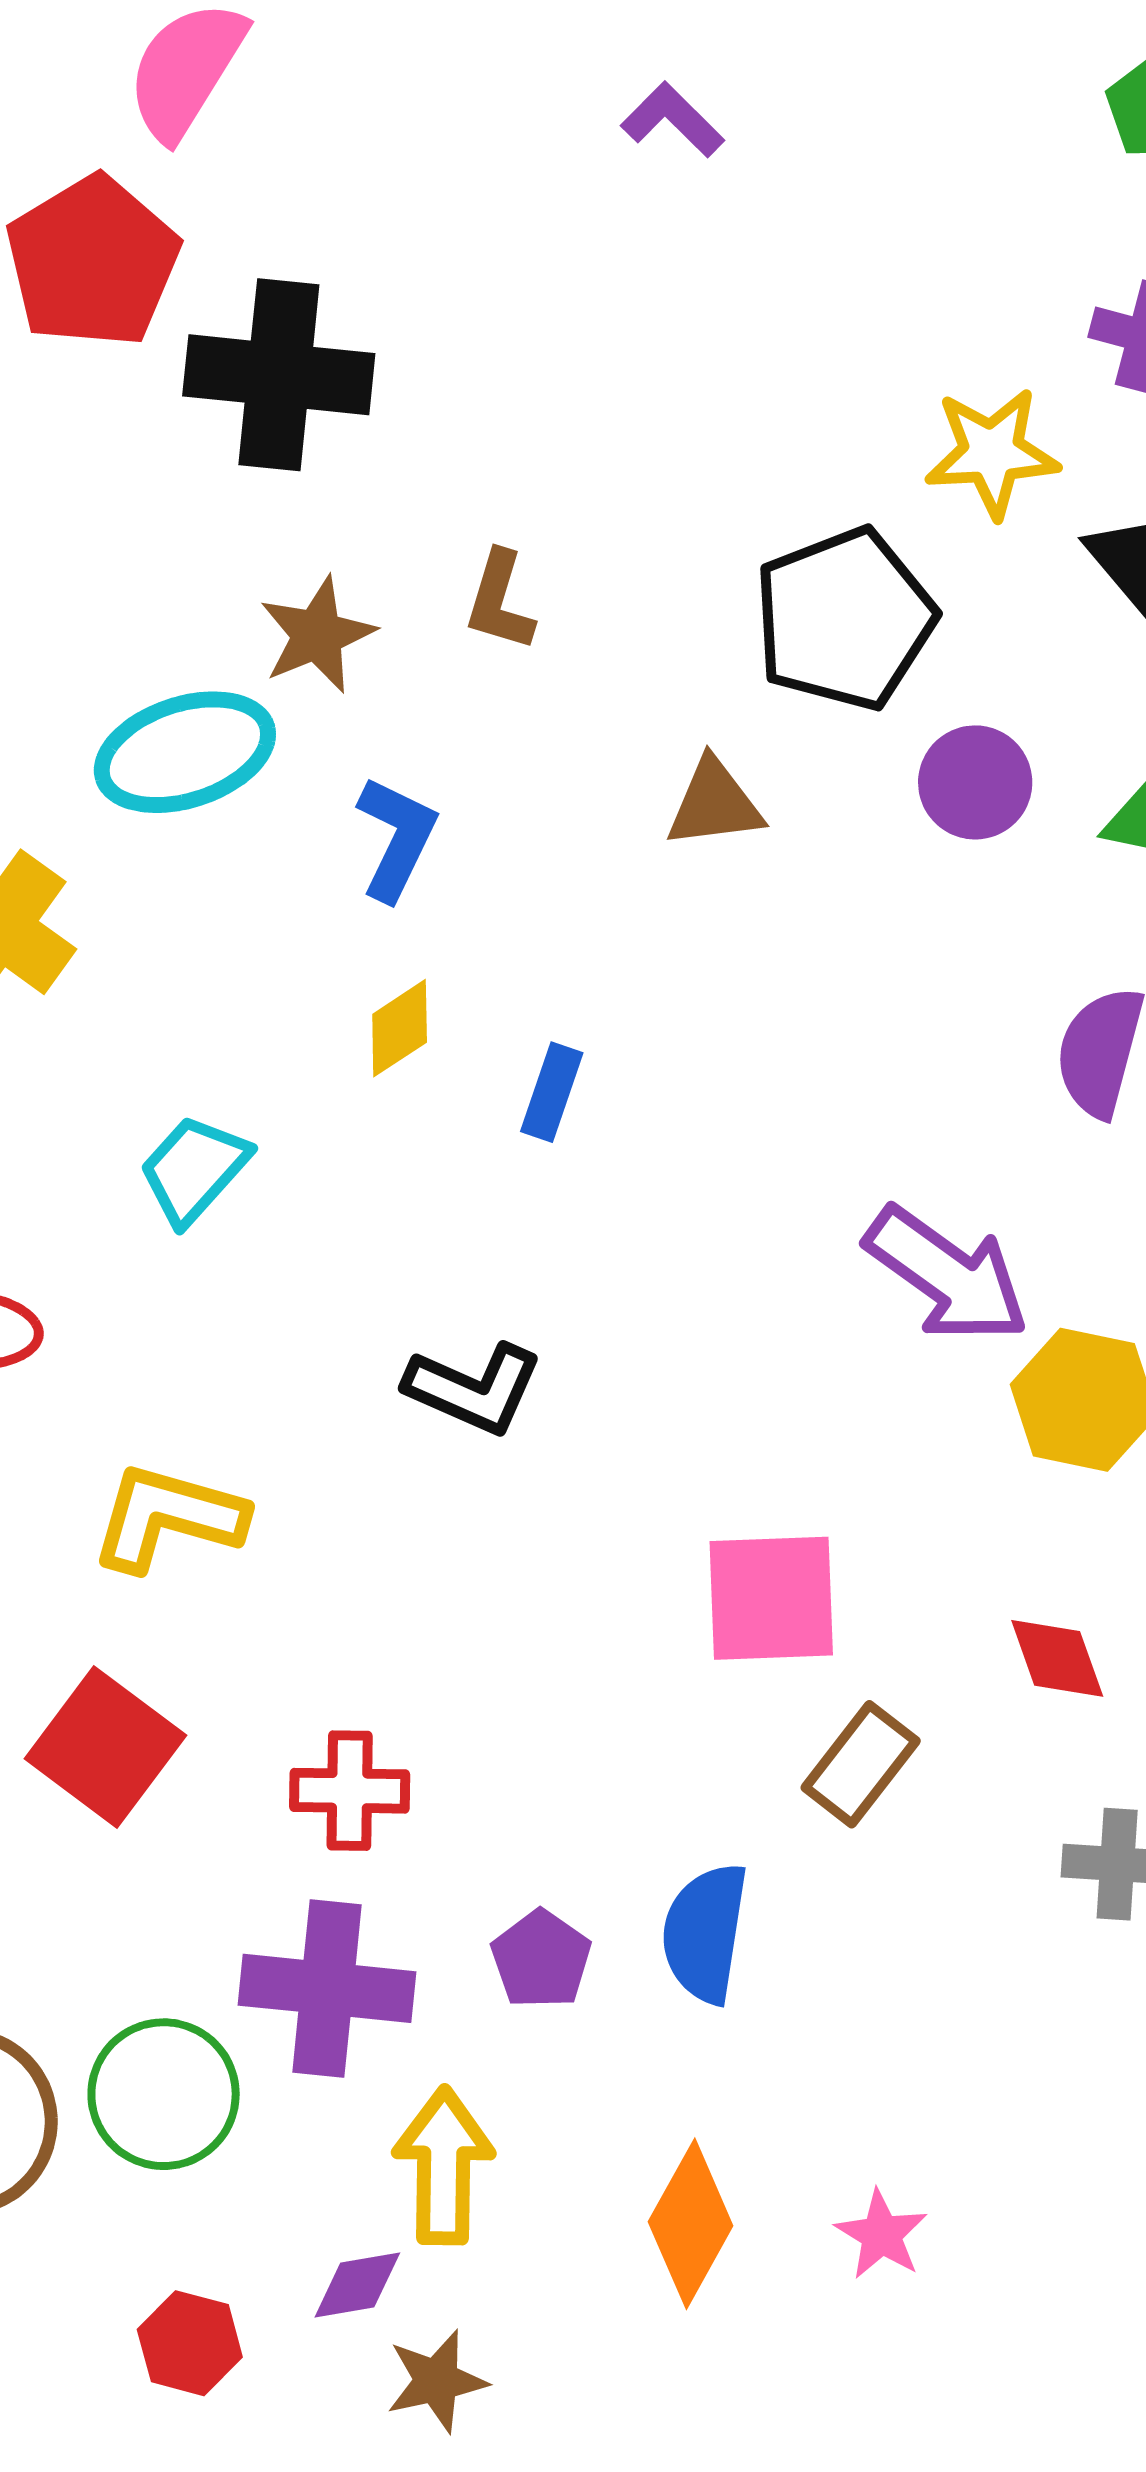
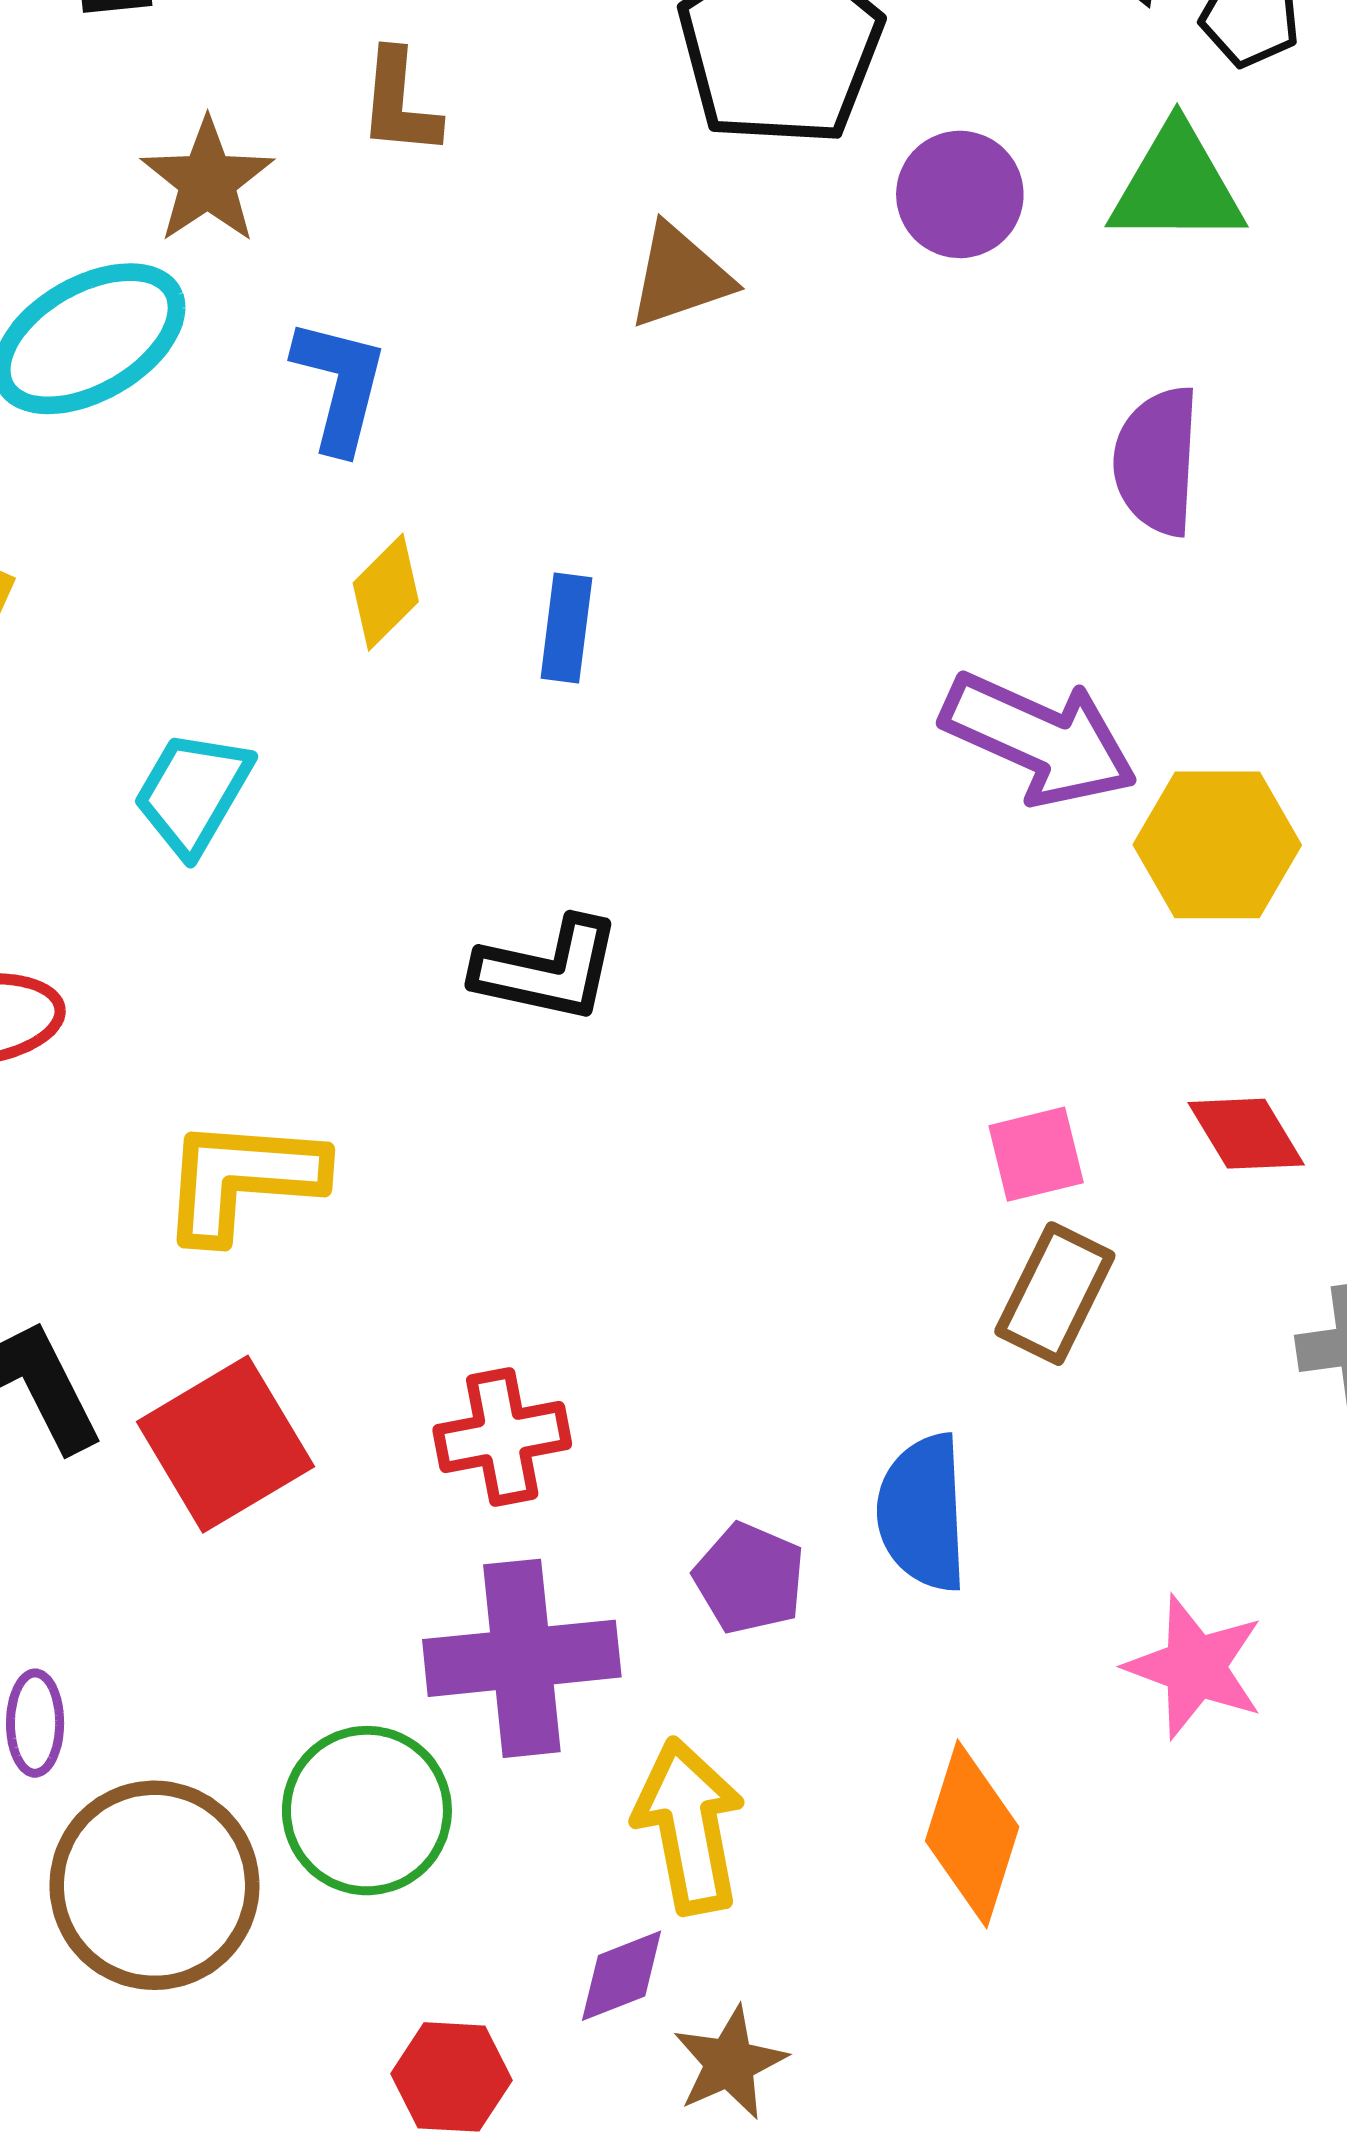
pink square: (771, 1598) -> (1036, 1154), moved, size x0.6
red square: (105, 1747) -> (225, 1444), turned 34
pink star: (881, 2235) -> (1195, 1667), moved, size x1.4

